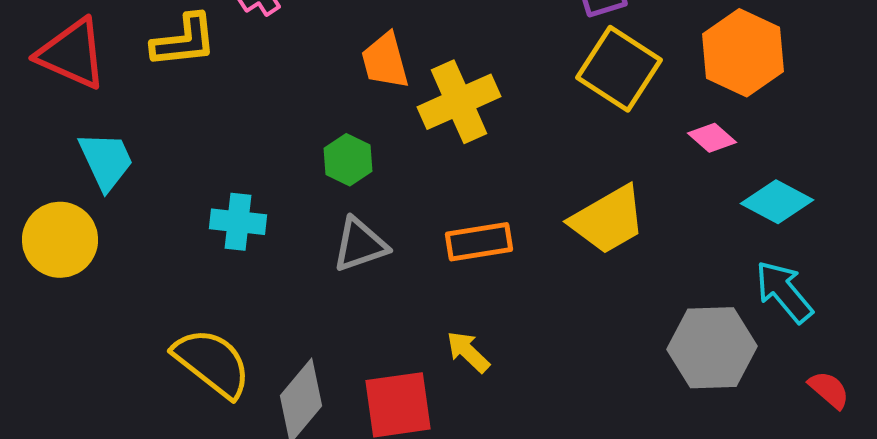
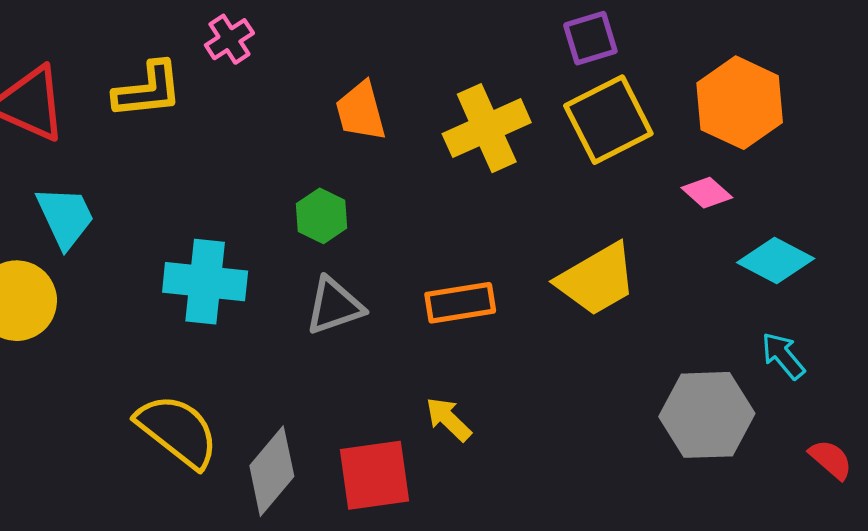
yellow square: (619, 69) -> (608, 120), turned 30
yellow cross: (459, 102) -> (487, 128), moved
cyan cross: (238, 222) -> (205, 282), size x1.4
cyan arrow: (784, 292) -> (783, 356), size x0.7

